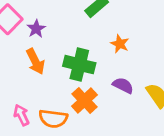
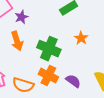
purple semicircle: (123, 85) -> (73, 81), moved
orange cross: (84, 100) -> (48, 76), turned -30

